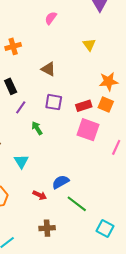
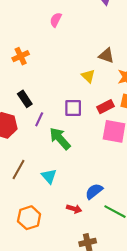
yellow triangle: (89, 45) -> (88, 76), moved
brown triangle: (48, 69) -> (106, 56), moved
green arrow: (37, 128) -> (60, 139), size x1.6

